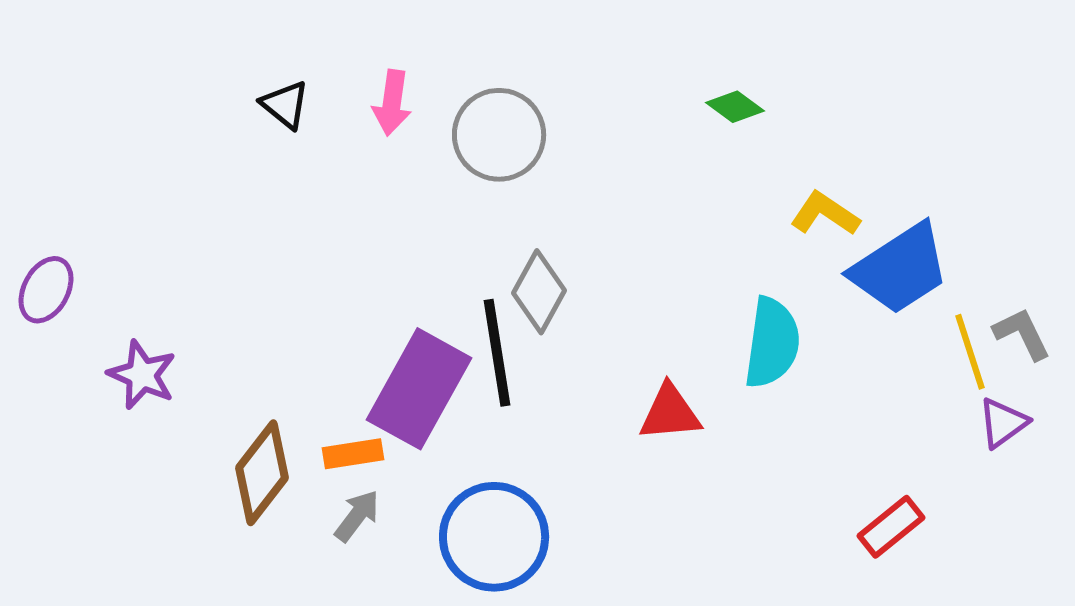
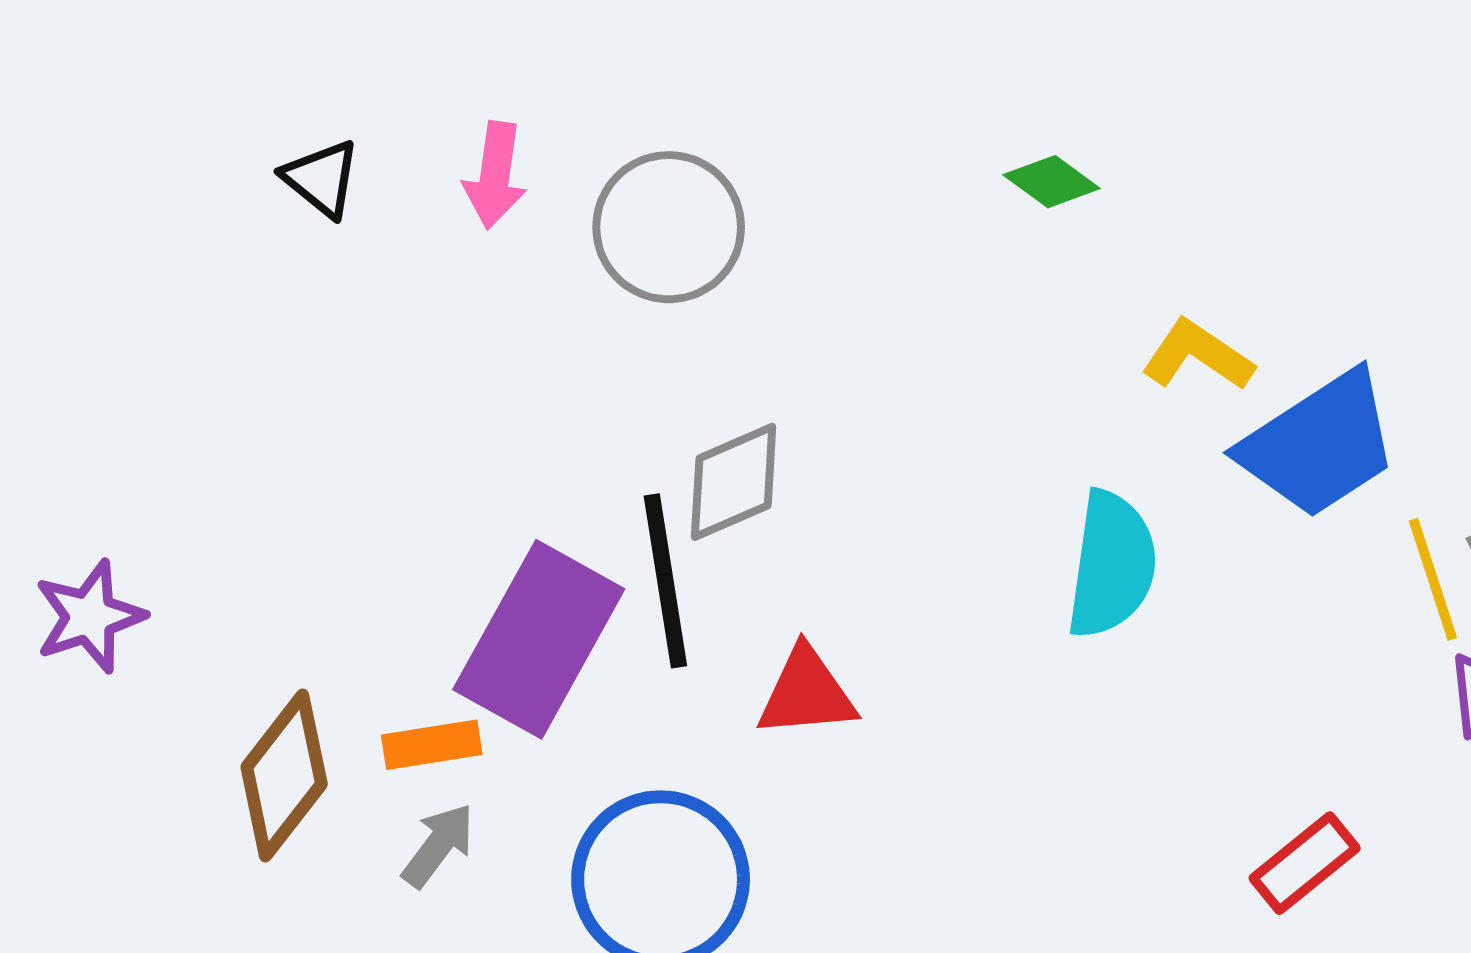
gray diamond: (539, 292) -> (734, 482), turned 38
purple star: (142, 375) -> (89, 617), turned 30
red triangle: (670, 413) -> (807, 693), moved

